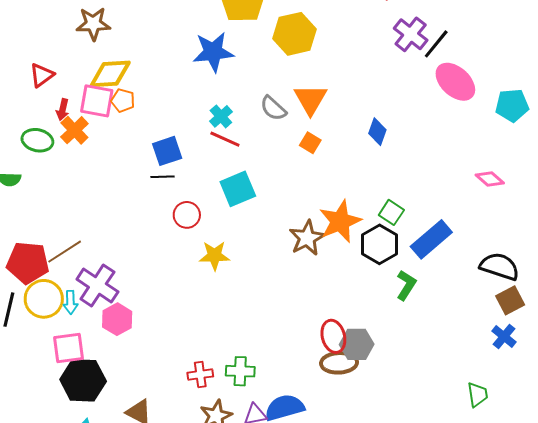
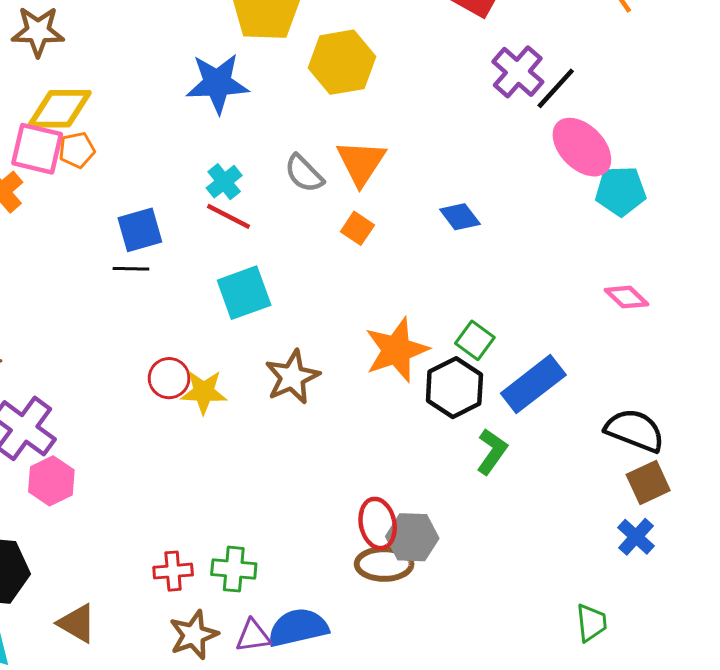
orange pentagon: (123, 100) -> (77, 150), turned -30
cyan pentagon: (512, 105) -> (621, 191), moved
blue diamond: (377, 132) -> (460, 217), turned -60
red circle: (187, 215) -> (169, 378), moved
brown star: (307, 238) -> (292, 377), moved

